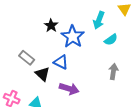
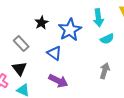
cyan arrow: (99, 20) -> (98, 18), turned -36
black star: (51, 26) -> (41, 23), moved
black triangle: (42, 74) -> (19, 69), moved

